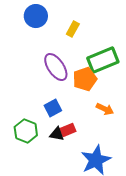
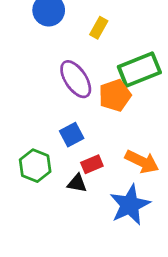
orange arrow: (105, 109) -> (142, 162), moved, size x1.4
black triangle: (57, 134) -> (77, 183), moved

